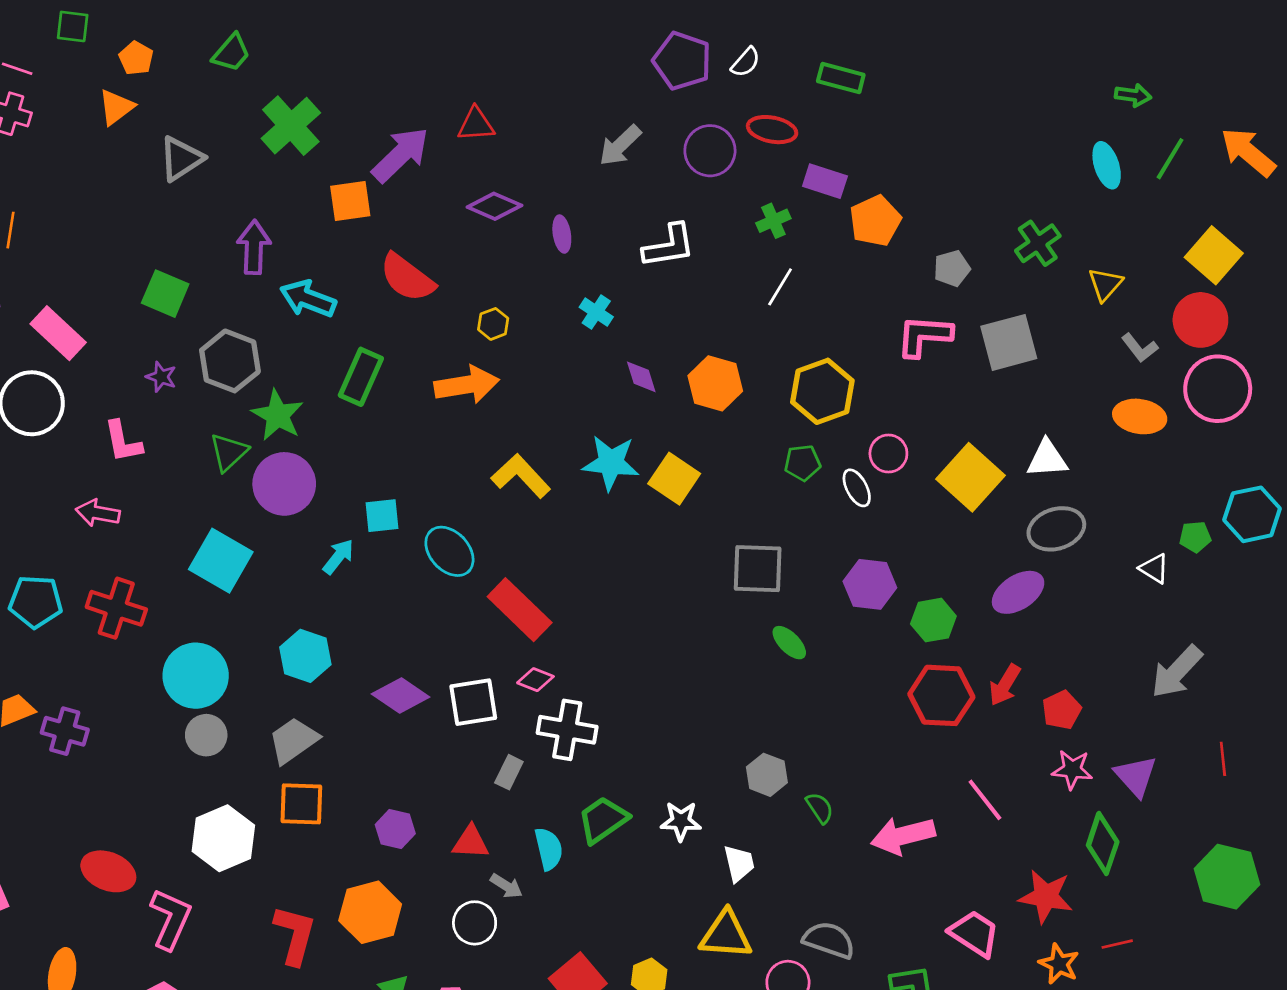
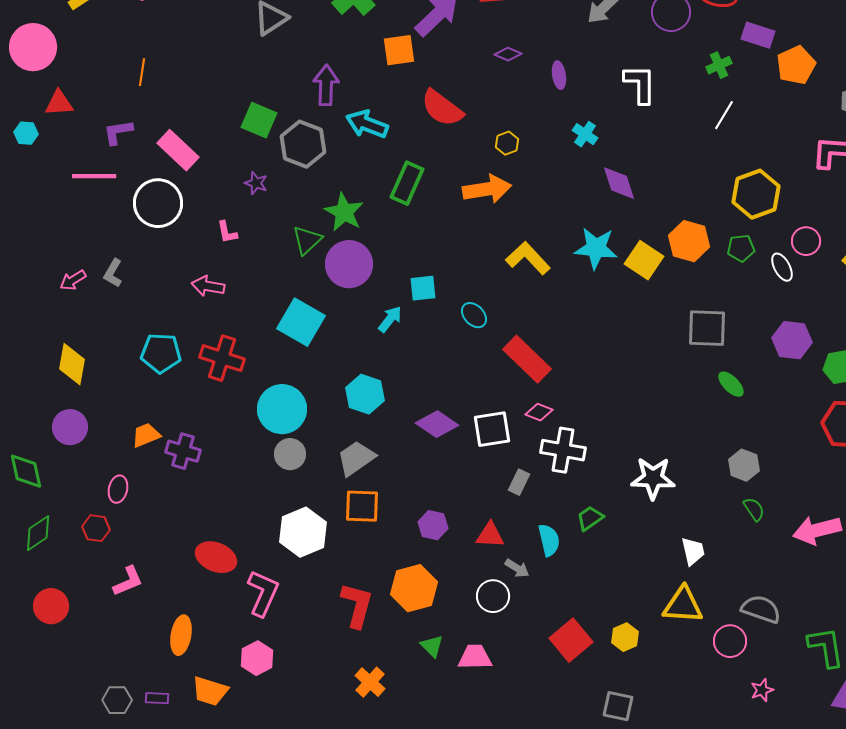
purple diamond: (494, 206) -> (508, 54), size x0.7
white L-shape: (669, 246) -> (640, 84), turned -81
gray hexagon: (230, 361) -> (303, 144), moved
purple diamond: (641, 377) -> (619, 183), size x1.4
orange hexagon: (715, 383) -> (689, 241), moved
pink L-shape: (123, 442) -> (227, 232), size x0.7
cyan ellipse: (449, 551) -> (474, 315), size x0.7
gray hexagon: (767, 775) -> (744, 465), moved
green trapezoid: (603, 820) -> (590, 518), size x0.7
white star: (681, 821) -> (653, 478), moved, size x1.4

